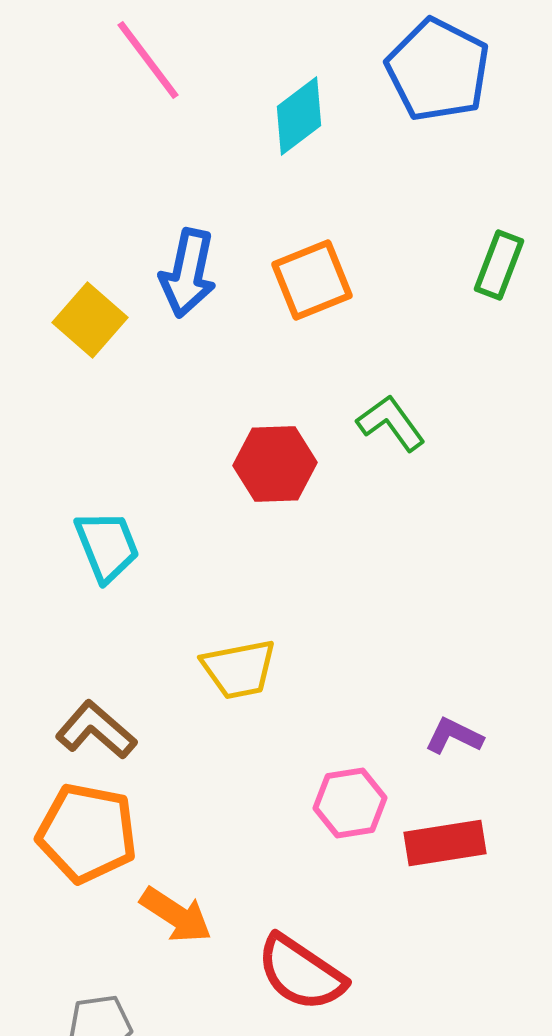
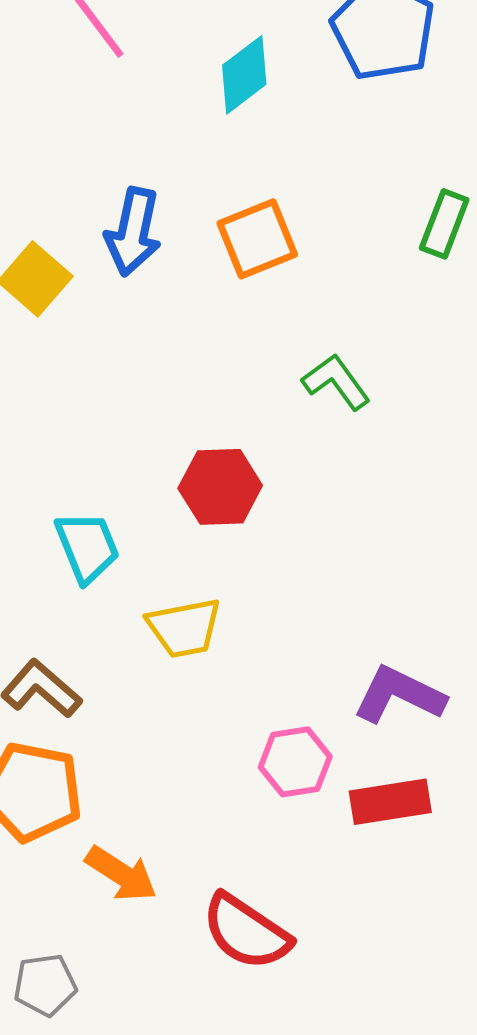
red hexagon: (275, 464) -> (220, 487), moved
cyan trapezoid: (107, 546) -> (87, 547), moved
purple L-shape: (454, 736) -> (399, 695), size x1.6

